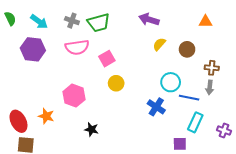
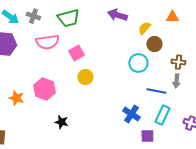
gray cross: (72, 21) -> (33, 16), moved
yellow semicircle: (159, 44) -> (144, 28), moved
cyan circle: (171, 82) -> (138, 63), moved
blue cross: (156, 107) -> (131, 114), moved
orange star: (46, 116) -> (16, 98), moved

